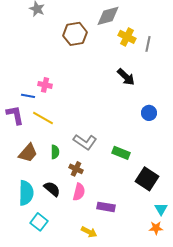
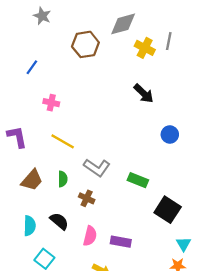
gray line: (148, 44) -> (169, 41), moved
blue line: (28, 96) -> (32, 67), moved, turned -64
yellow line: (43, 118) -> (63, 141), moved
pink semicircle: (79, 192) -> (90, 236), moved
cyan semicircle: (26, 193) -> (30, 226), size x0.7

